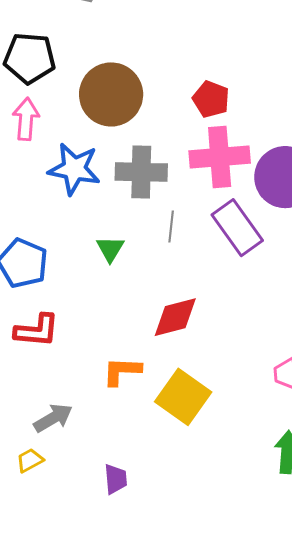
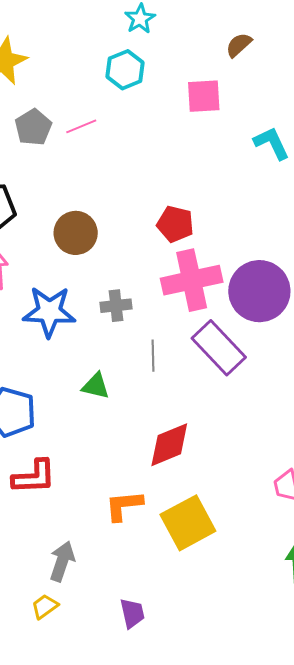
brown circle: (111, 94) -> (76, 233), size x0.7
gray cross: (141, 172) -> (116, 306), size x0.6
green triangle: (110, 249) -> (96, 386), turned -40
yellow square: (183, 397) -> (188, 523), turned 34
gray arrow: (53, 418) -> (62, 561), turned -33

